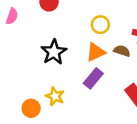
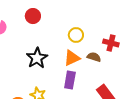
purple rectangle: (93, 78) -> (70, 80), turned -30

